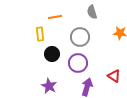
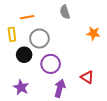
gray circle: (80, 37) -> (39, 38), moved

